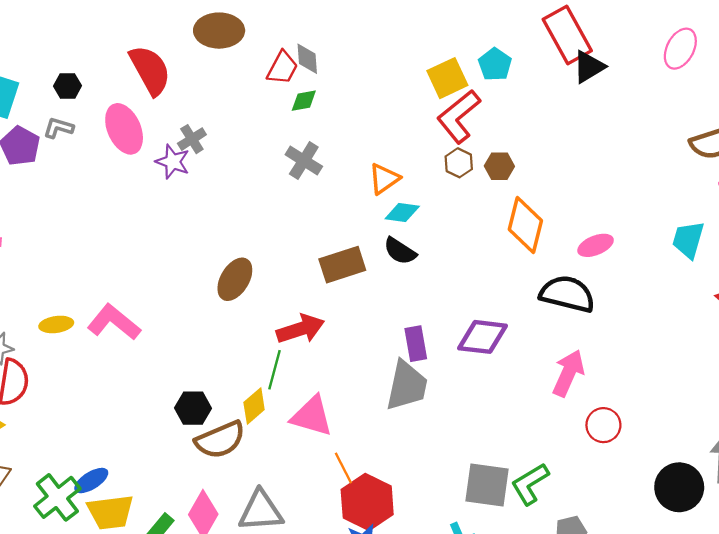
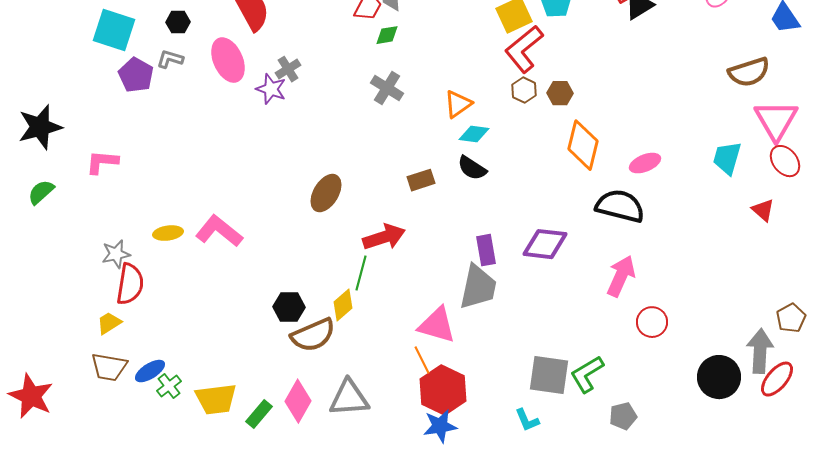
brown rectangle: (342, 265) -> (421, 180), size x0.7
pink triangle: (312, 416) -> (437, 325), moved
blue ellipse: (91, 481) -> (150, 371), moved
green cross: (57, 497) -> (169, 386), size x0.6

